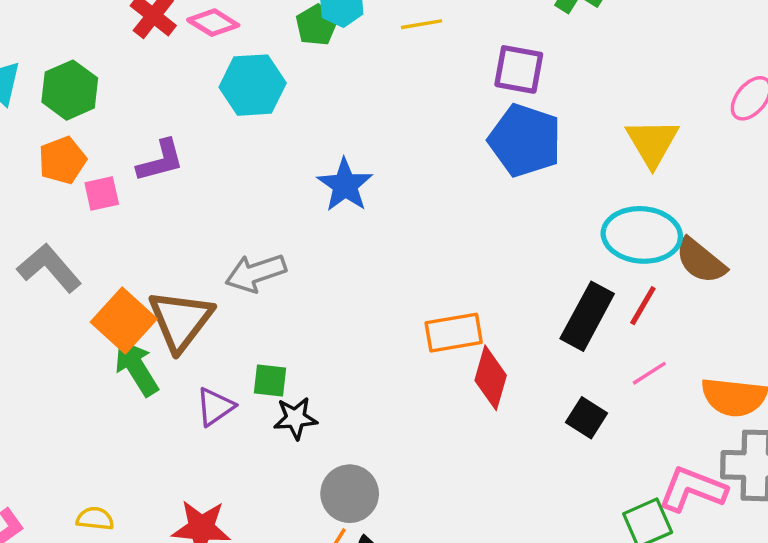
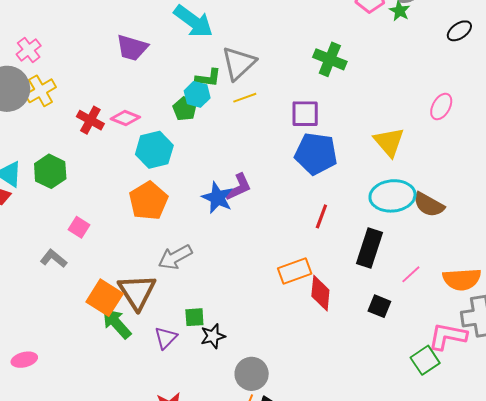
orange pentagon: (62, 160) -> (148, 201), moved, size x1.4
purple L-shape: (160, 161) -> (238, 187), moved
pink square: (102, 193) -> (79, 227), turned -35
gray L-shape: (49, 268) -> (54, 258), moved, size x0.7
red line: (643, 306) -> (321, 216), moved

